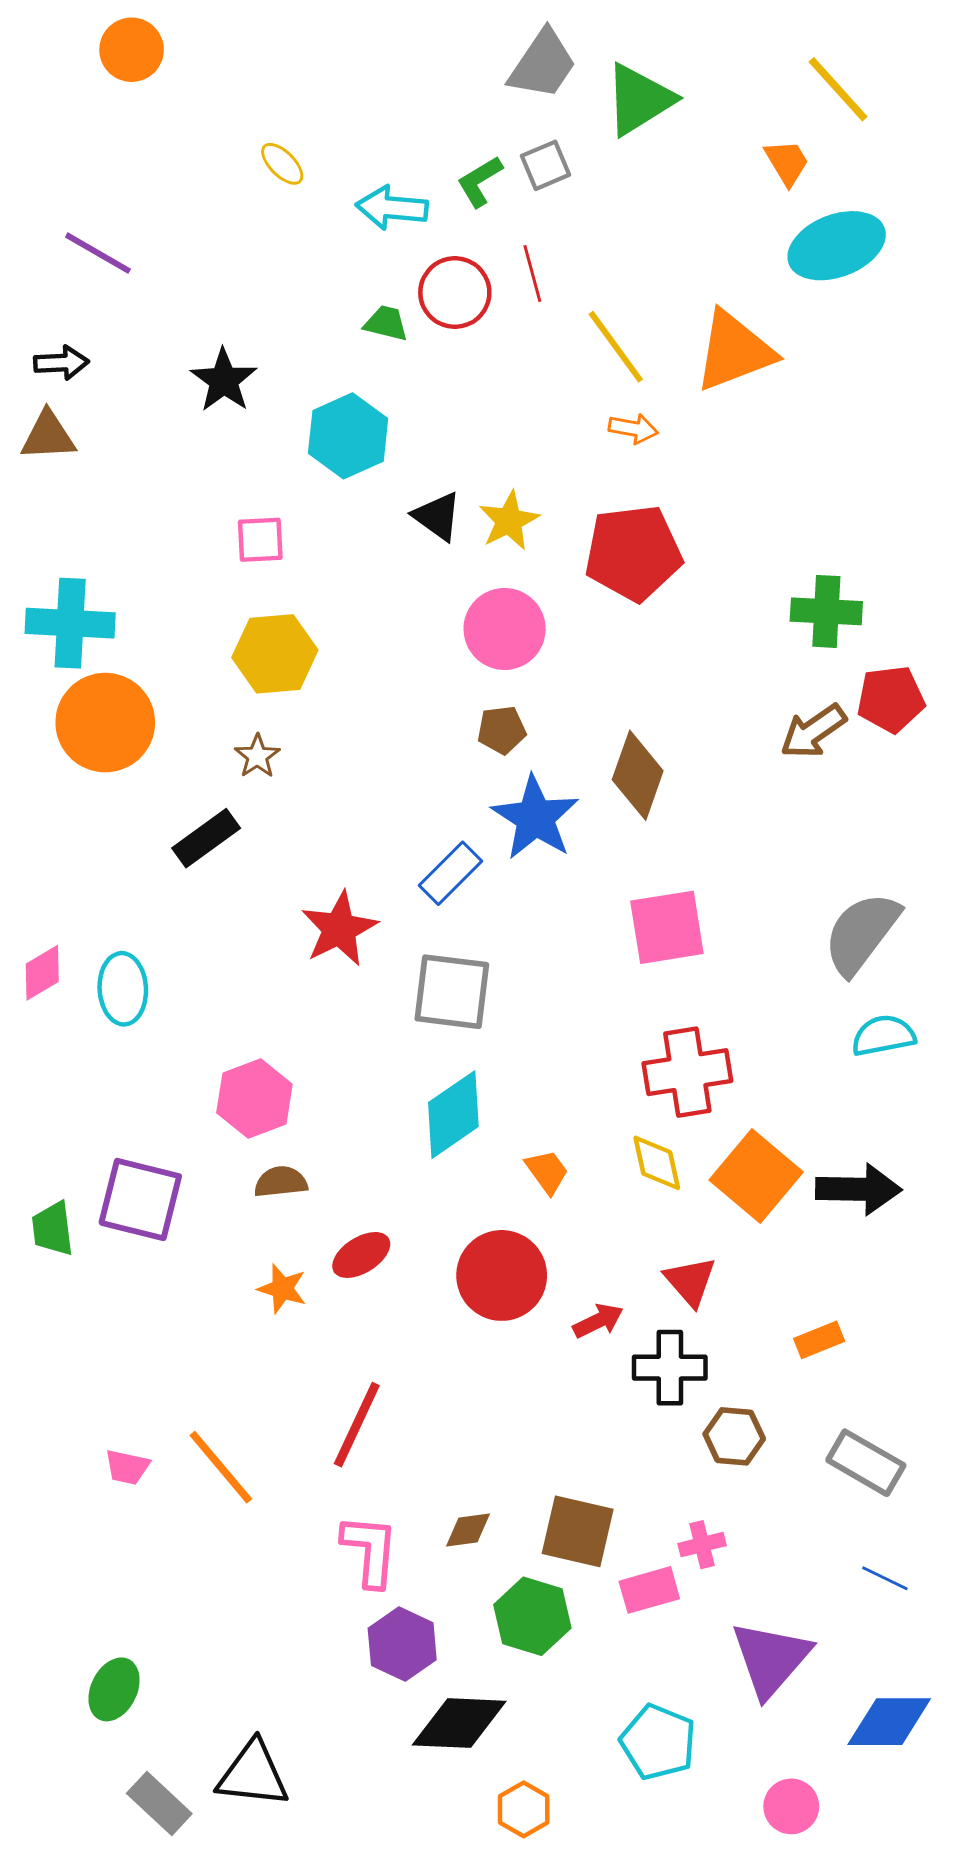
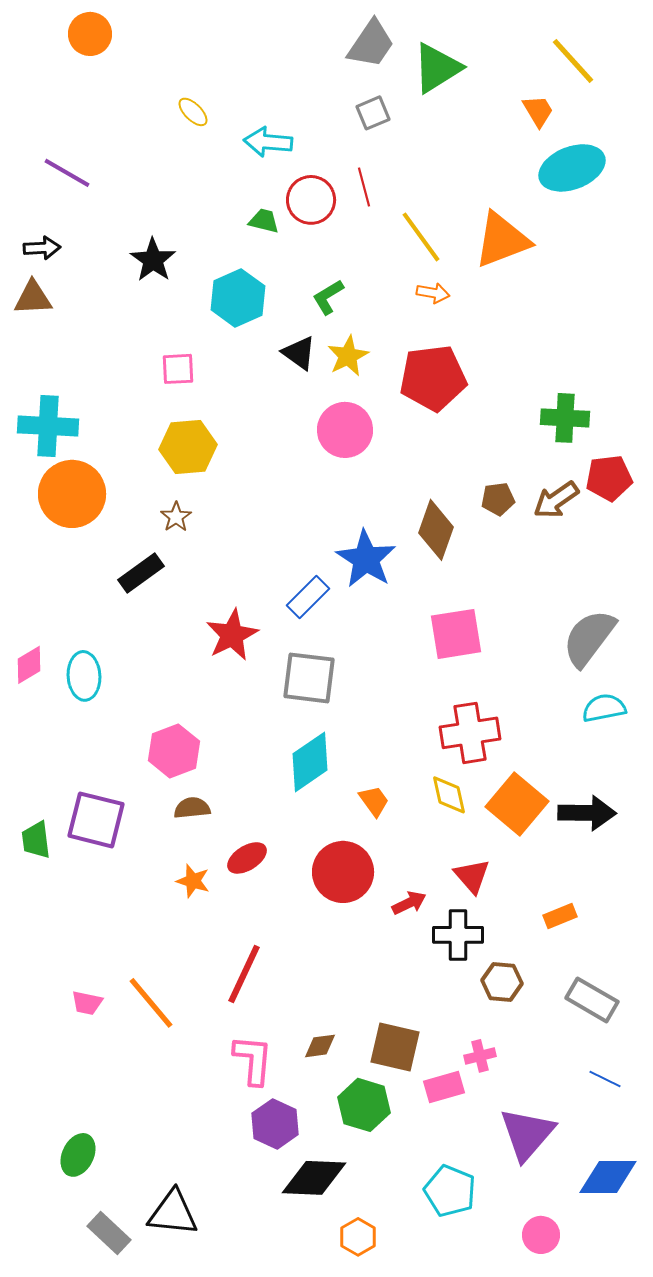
green L-shape: (480, 181) -> (328, 297), moved
brown pentagon: (502, 730) -> (498, 499), moved

